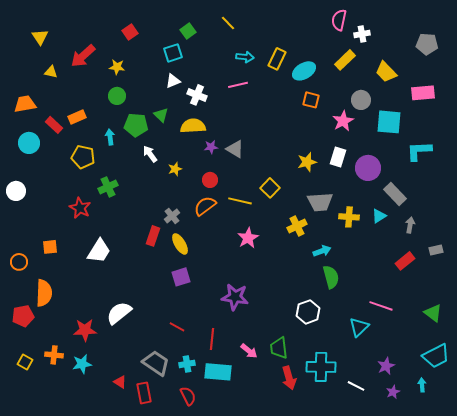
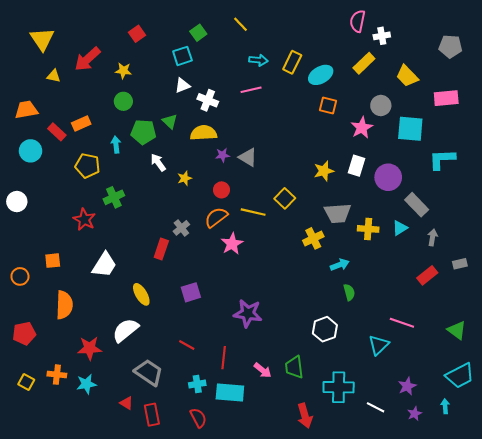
yellow triangle: (40, 37) -> (42, 39), size x1.4
pink star: (248, 238) -> (232, 244), moved
yellow ellipse: (180, 244) -> (141, 294), moved
green semicircle: (331, 277) -> (349, 292), size x0.7
orange semicircle: (44, 293) -> (64, 305), moved
gray trapezoid: (156, 363) -> (149, 372), moved
red arrow: (289, 378) -> (305, 416), moved

